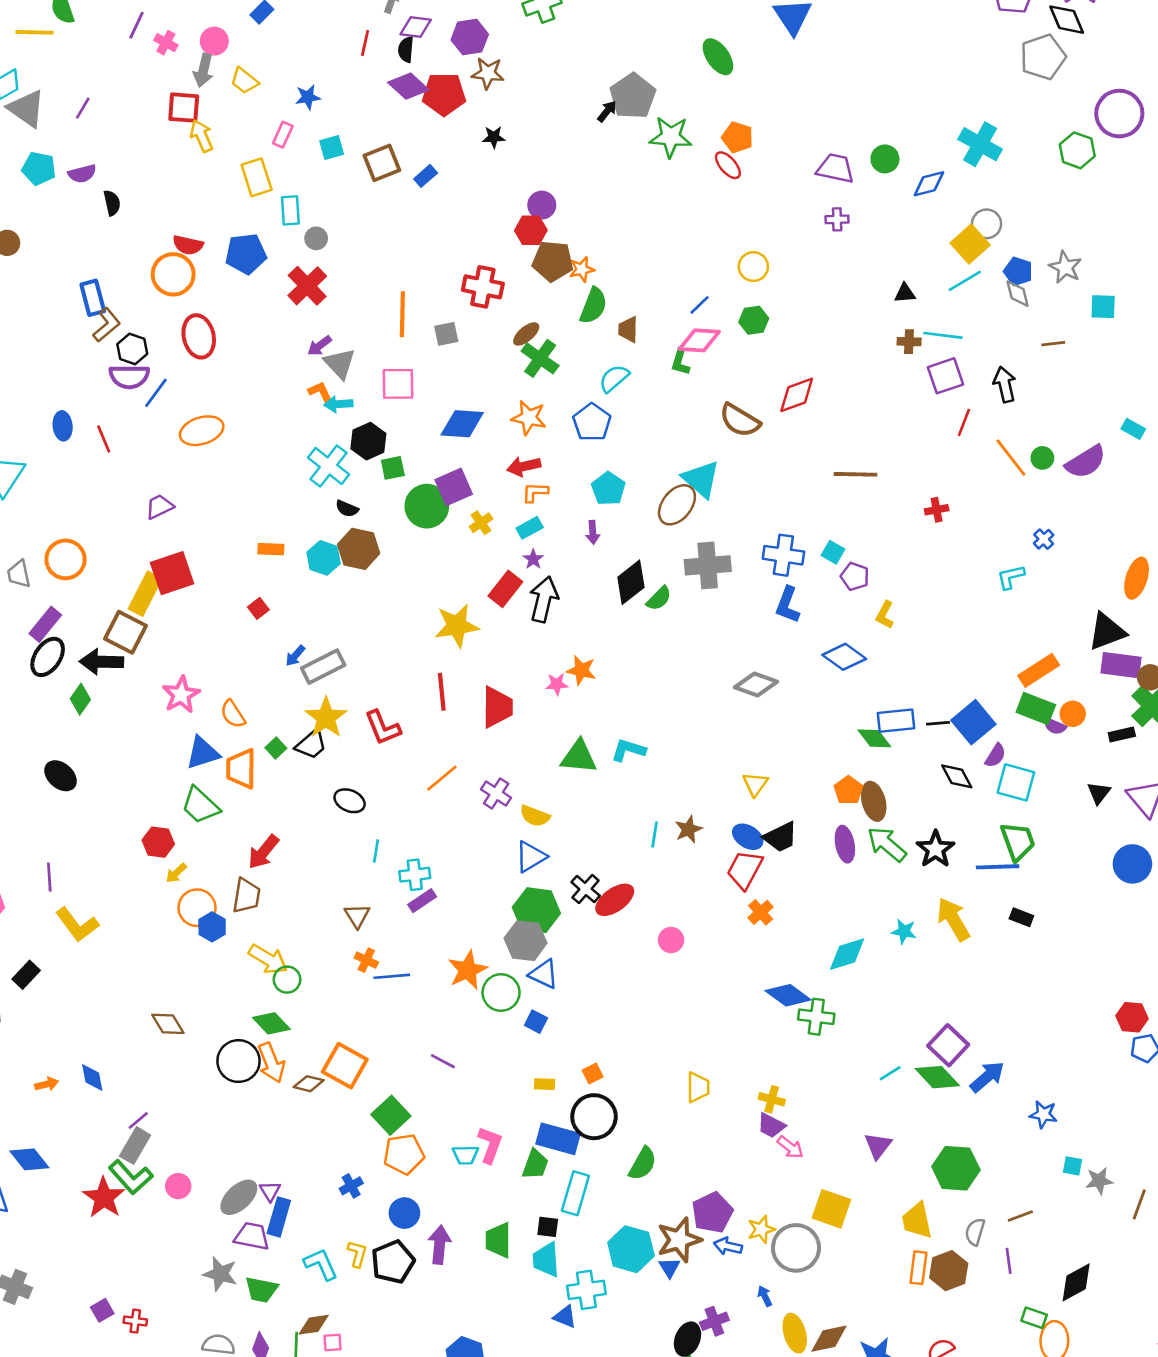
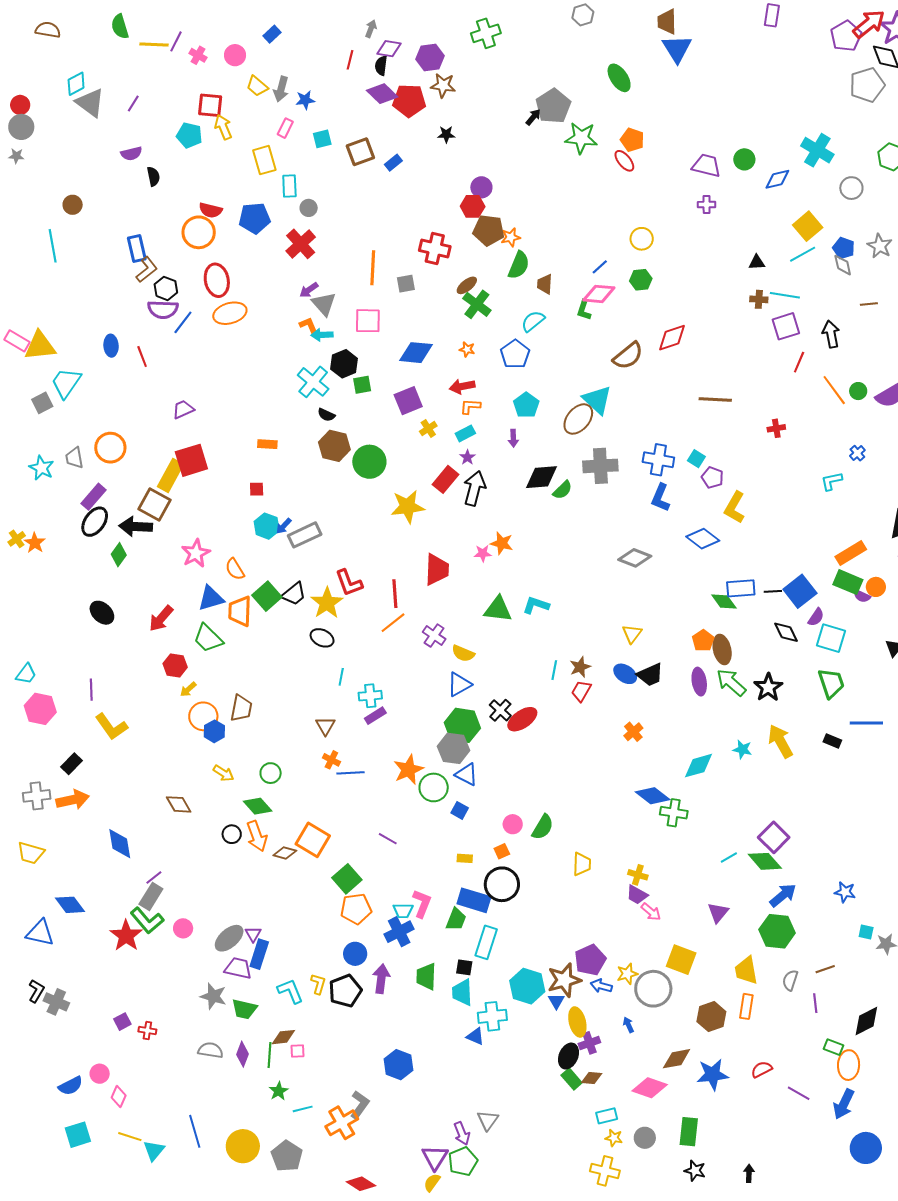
yellow line: (35, 32) -> (154, 44), moved
gray arrow: (203, 70) -> (281, 89), moved
cyan pentagon: (39, 168) -> (189, 135), moved
gray circle: (987, 224) -> (851, 188), moved
orange star: (529, 418) -> (467, 349), size x0.6
brown semicircle: (740, 420) -> (628, 356), turned -72
orange ellipse: (202, 431) -> (230, 313), moved
green circle: (427, 506) -> (369, 462), moved
cyan hexagon: (324, 558) -> (267, 526), moved
black diamond: (631, 582) -> (541, 477), turned 32
red square: (258, 608) -> (257, 489), turned 35
yellow L-shape: (885, 615) -> (735, 507), size x1.5
red line: (442, 692) -> (395, 594), moved
yellow star: (326, 718) -> (327, 603), moved
green square: (276, 748) -> (267, 596), size x1.8
red arrow: (263, 852) -> (161, 618), moved
blue line: (998, 867) -> (866, 723), moved
red trapezoid: (745, 870) -> (581, 691), moved, size x0.7
pink circle: (671, 940) -> (513, 824), moved
yellow arrow: (268, 959) -> (224, 773), moved, size x0.7
black circle: (238, 1061) -> (232, 834), size x0.6
blue diamond: (92, 1077) -> (120, 844), size x1.4
blue arrow: (987, 1077) -> (783, 895), moved
orange arrow: (47, 1084) -> (73, 800), moved, size x1.8
green semicircle: (643, 1164) -> (543, 827), moved
blue cross: (351, 1186) -> (399, 932), moved, size x1.6
brown hexagon: (949, 1271) -> (711, 1017), moved
yellow ellipse: (795, 1333) -> (577, 1022), moved

